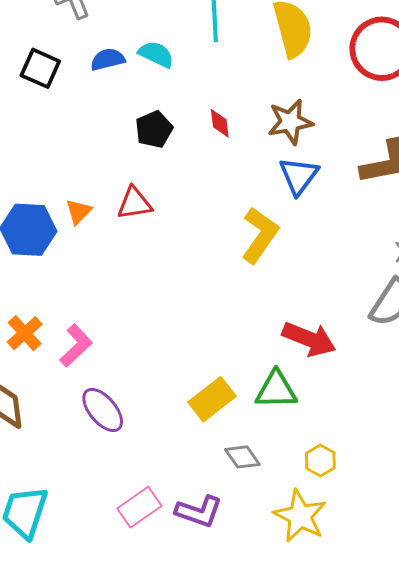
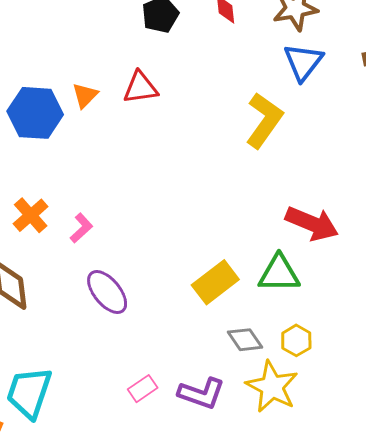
pink L-shape: (76, 346) -> (81, 228), size x0.7
yellow hexagon: (320, 461) -> (296, 340), moved
pink rectangle: (139, 507) -> (143, 389), size x0.7
yellow star: (300, 516) -> (272, 387), moved

